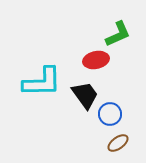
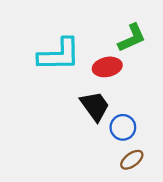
cyan L-shape: (42, 82) -> (59, 55), moved

